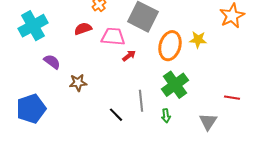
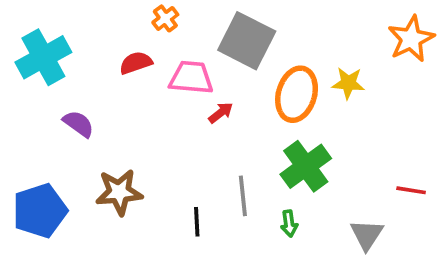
brown star: (78, 83) -> (119, 192), moved, size x1.4
black line: (116, 115) -> (197, 222), turned 42

